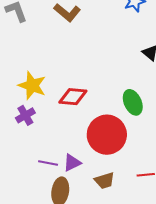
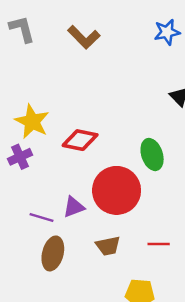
purple triangle: (72, 163) -> (74, 207), moved

